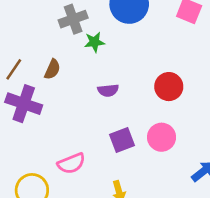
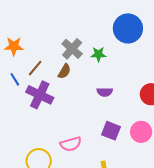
gray cross: (73, 19) -> (72, 49), moved, turned -35
purple square: (122, 140) -> (111, 131), turned 36

